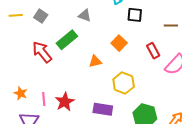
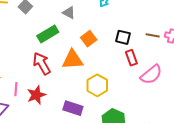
black square: (135, 15) -> (123, 37), moved
orange square: (119, 43) -> (89, 39), moved
red arrow: (42, 52) -> (42, 63), moved
orange triangle: (95, 61) -> (73, 60), size x1.6

